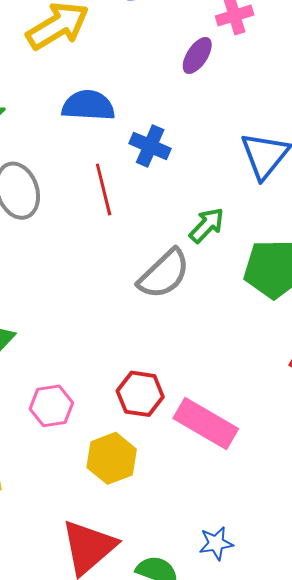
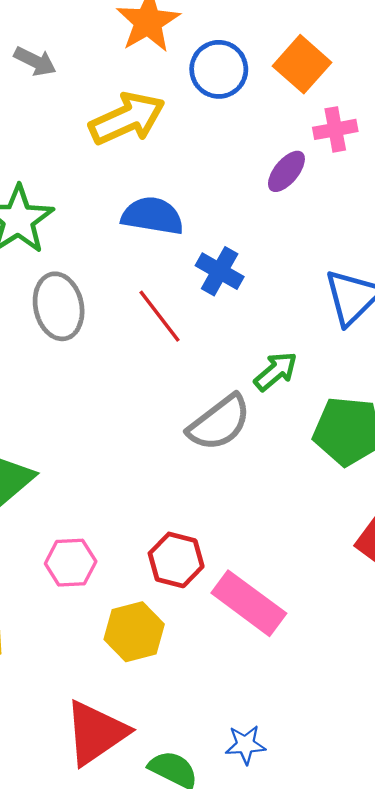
red line: (104, 189) -> (160, 316), turned -30

